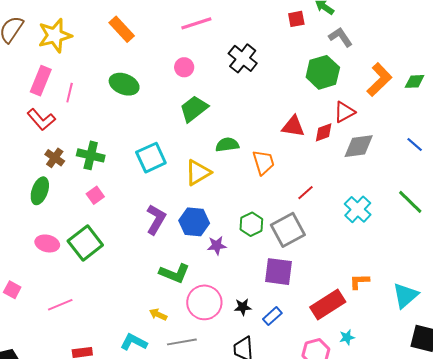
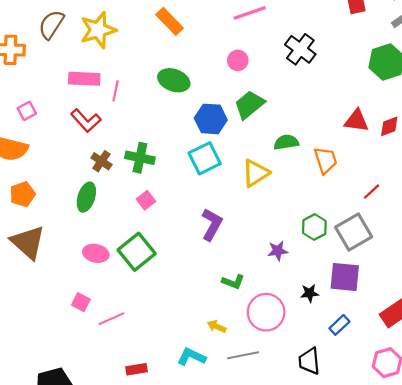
pink rectangle: (41, 81) -> (84, 79), turned 72
blue hexagon: (194, 222) -> (211, 119), moved
green L-shape: (174, 273) -> (233, 282), size x0.7
pink square: (12, 290) -> (81, 302), moved
black star: (243, 307) -> (310, 293), moved

